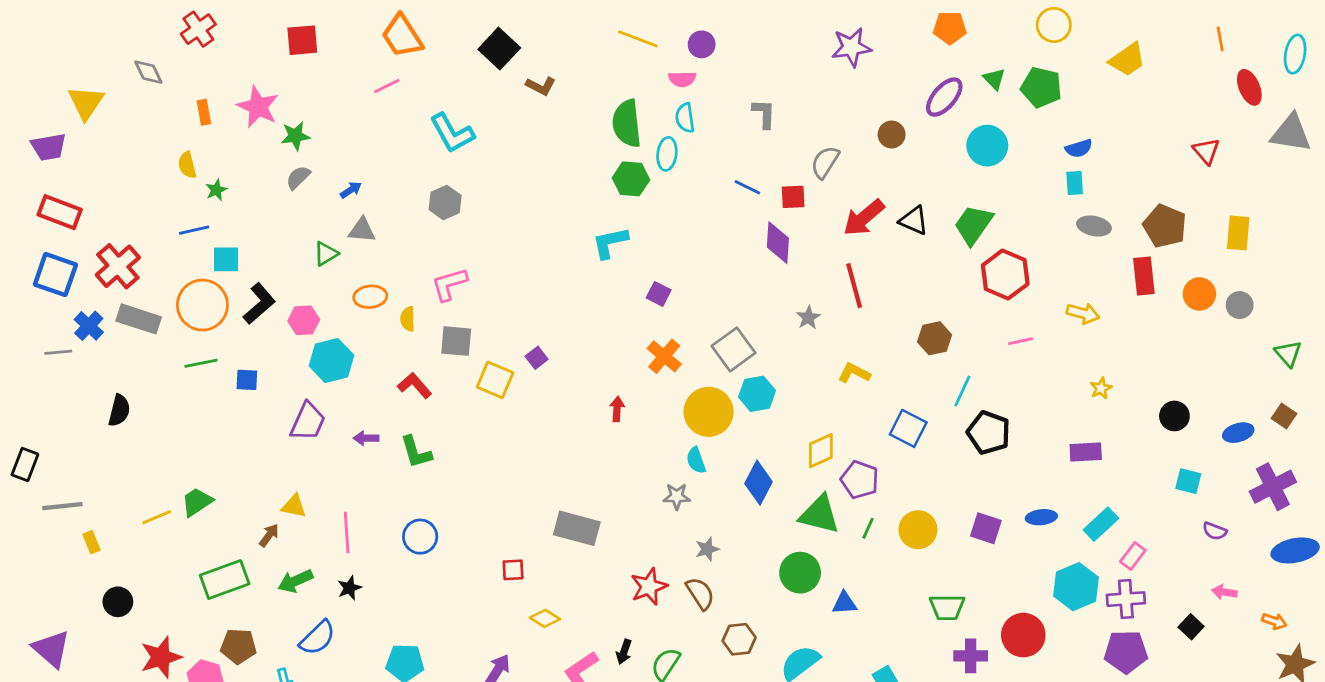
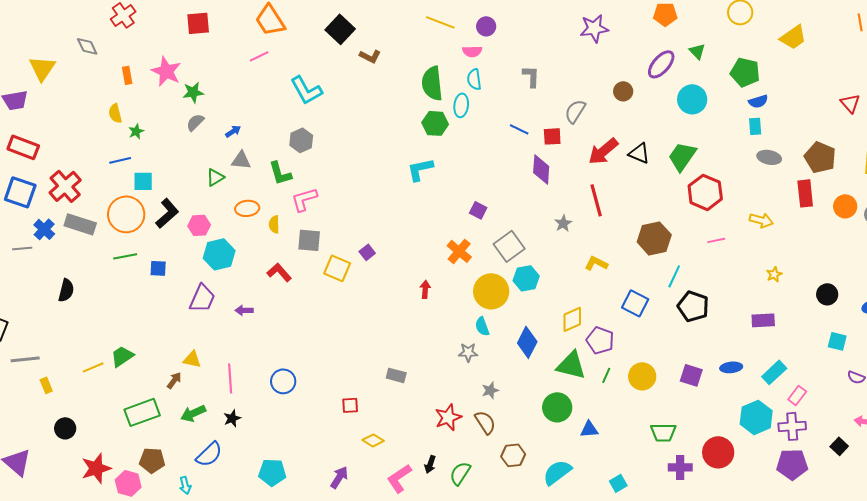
green pentagon: (1041, 87) -> (745, 72), moved
purple square: (659, 294) -> (478, 210), moved
brown hexagon: (935, 338) -> (654, 238), size x1.4
green L-shape: (416, 452) -> (280, 173), moved
gray rectangle: (577, 528) -> (396, 375), size x0.6

